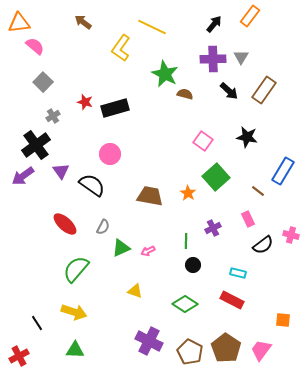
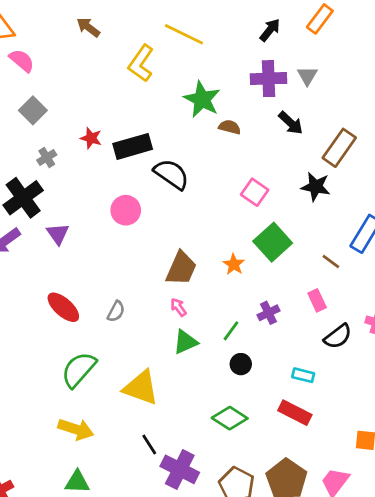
brown rectangle: (264, 90) -> (339, 148), moved
black semicircle: (92, 185) -> (171, 174), moved
brown trapezoid: (150, 196) -> (181, 268), turned 104
green line: (186, 241) -> (231, 331), turned 35
green triangle: (121, 248) -> (185, 342), moved
pink arrow: (148, 251) -> (178, 307), moved, turned 80
yellow triangle: (135, 291) -> (141, 388), moved, size x1.8
black line: (37, 323) -> (149, 444), moved

